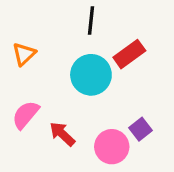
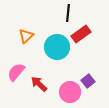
black line: (91, 21) -> (68, 13), moved
orange triangle: (24, 54) -> (26, 36), moved

